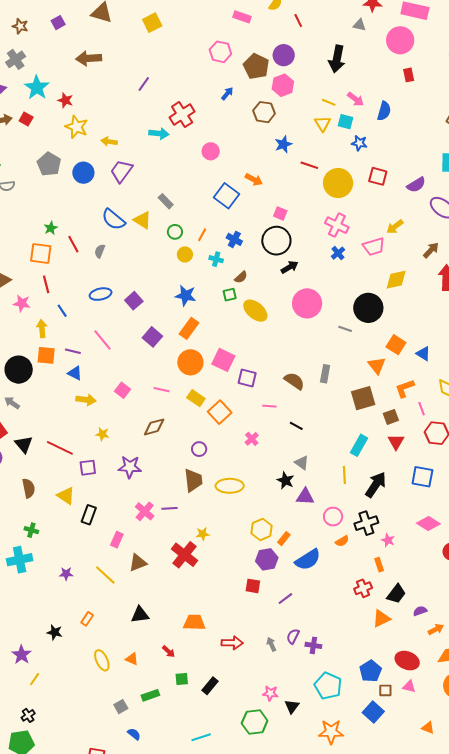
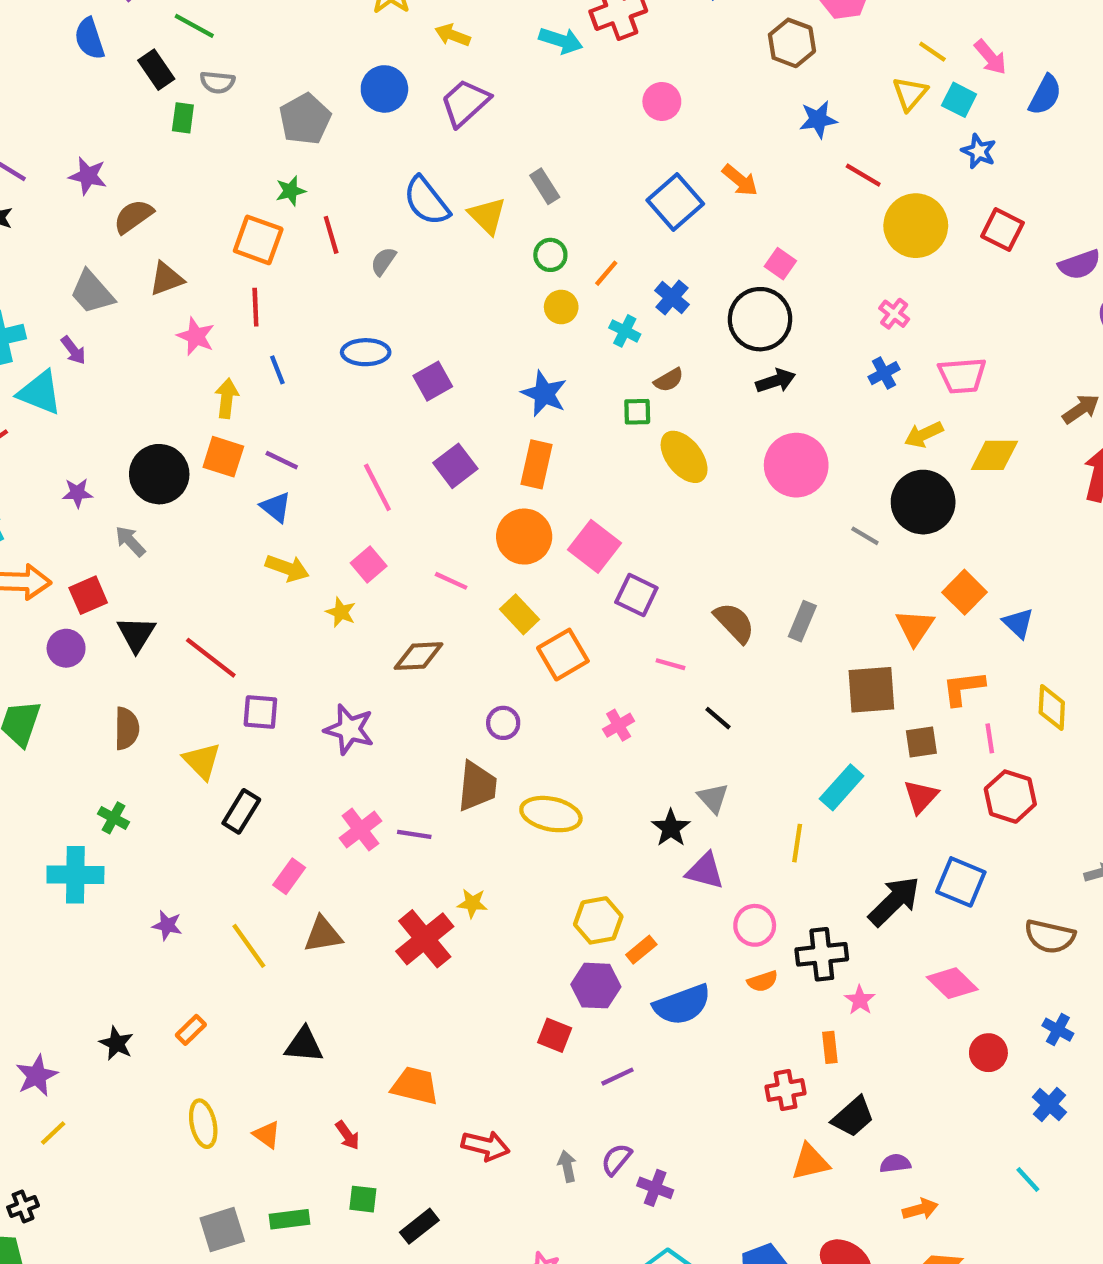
gray pentagon: (49, 164) -> (305, 119), moved
pink cross: (337, 225) -> (894, 314), size x0.6
yellow arrow: (395, 227) -> (924, 434), moved
orange rectangle: (189, 328) -> (536, 464), turned -35
pink line: (102, 340) -> (377, 487), moved
yellow star: (102, 434) -> (341, 612), moved
black arrow: (376, 485) -> (894, 901), moved
gray square: (121, 707) -> (222, 1230), size x1.5

